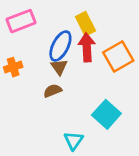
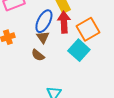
brown semicircle: (53, 91) -> (38, 55), turned -120
cyan square: (106, 114) -> (79, 50), moved

